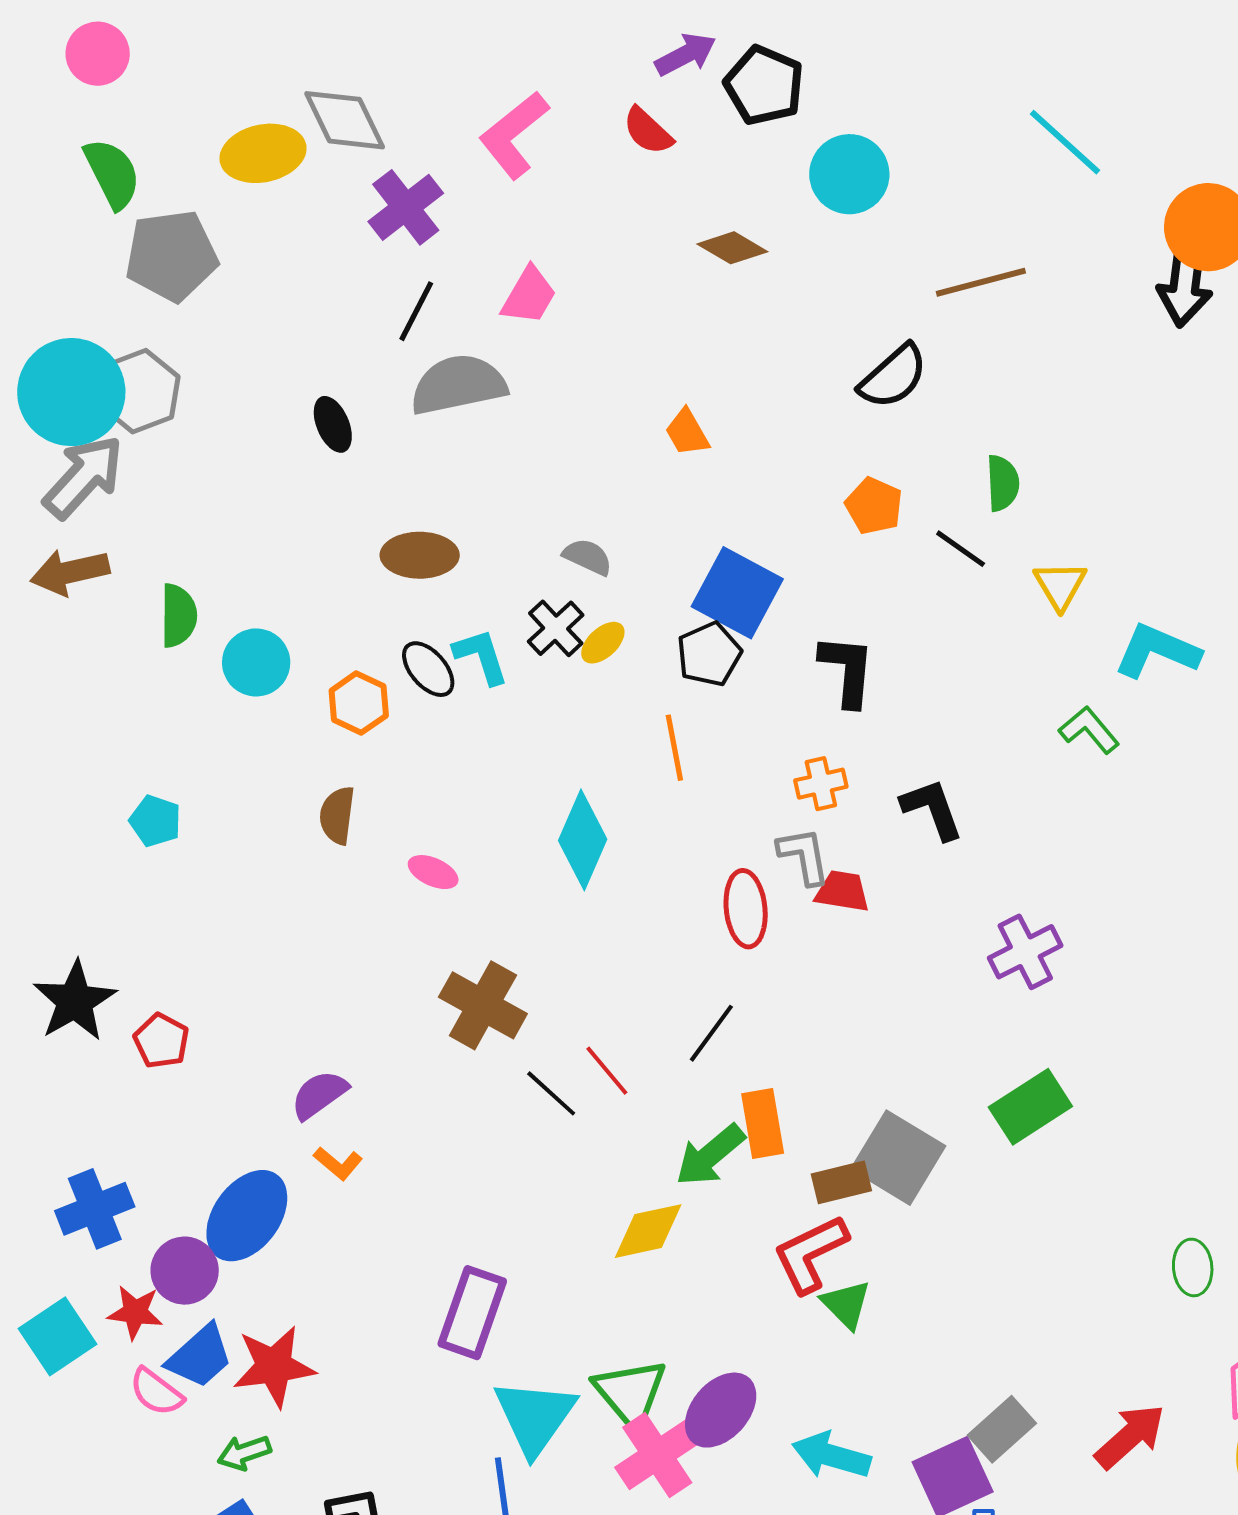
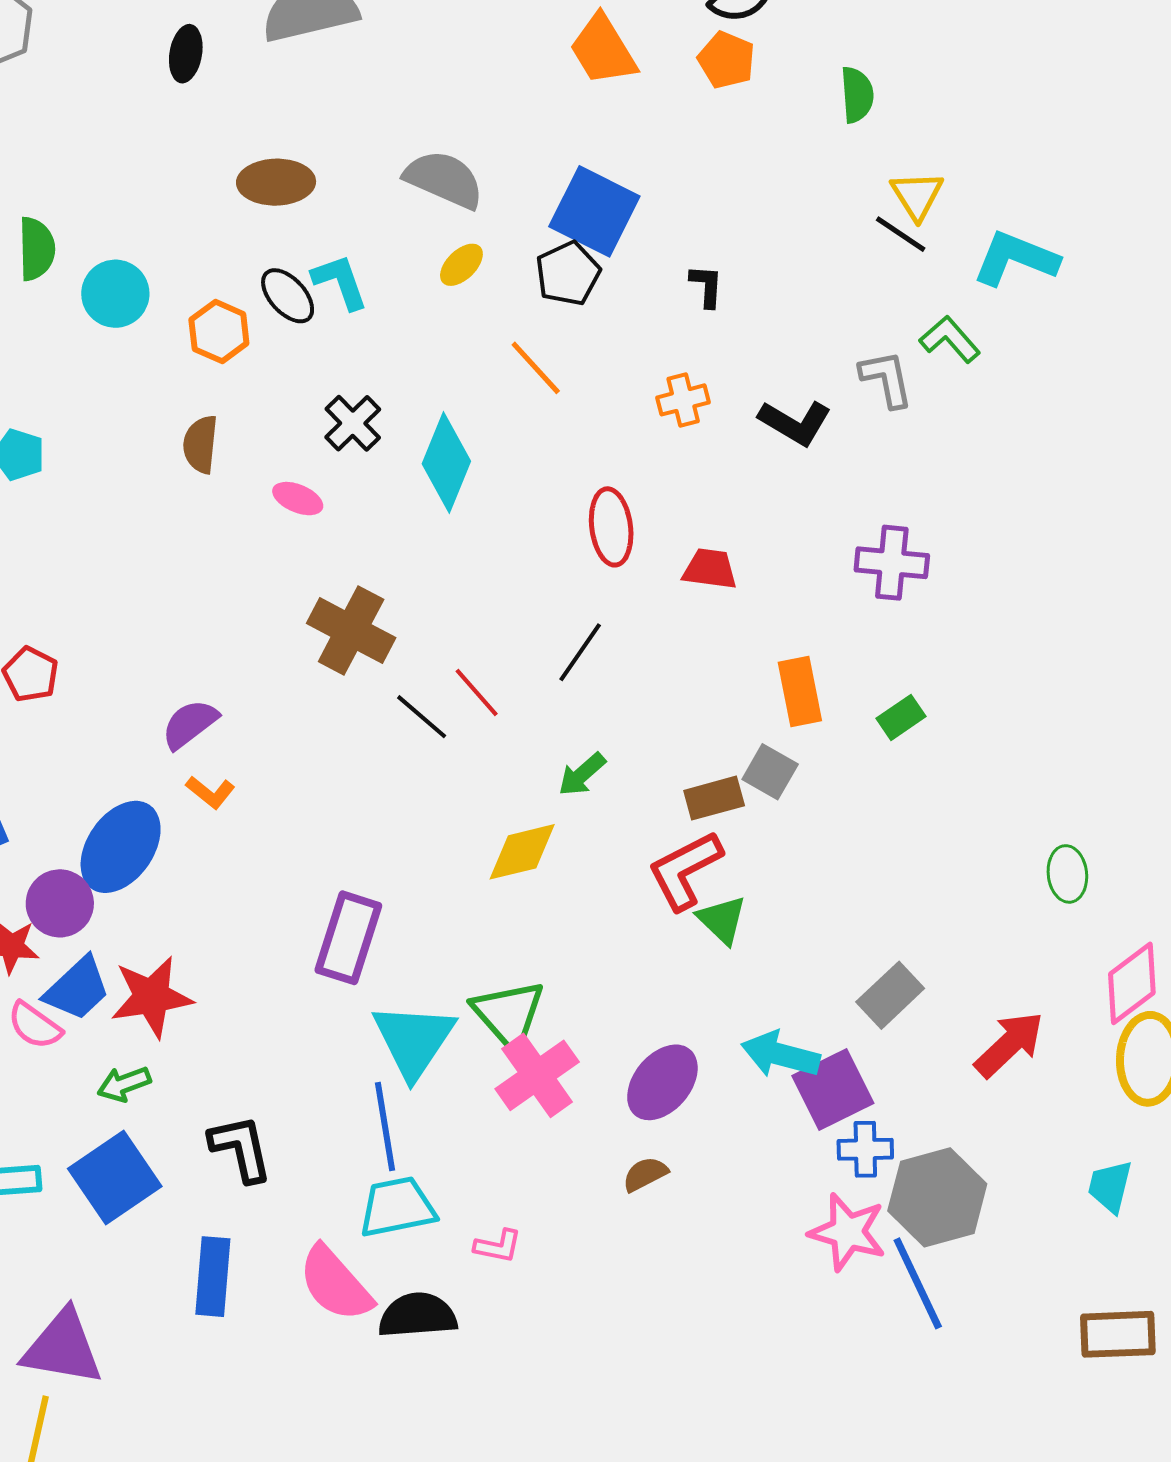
black ellipse: (333, 424) -> (186, 54), turned 34
orange trapezoid: (687, 432) -> (603, 50), moved, size x1.5
orange pentagon: (874, 506) -> (726, 60), moved
black line: (961, 549) -> (901, 234), moved
gray semicircle: (588, 557) -> (444, 179), size x1.6
black cross: (556, 628) -> (353, 423), moved
black L-shape: (847, 670) -> (707, 286), size x0.6
orange line: (674, 748) -> (536, 368), turned -30
black L-shape: (932, 809) -> (795, 423), turned 142
gray L-shape: (804, 856) -> (886, 379), moved
red trapezoid: (842, 891) -> (710, 569), moved
purple cross: (1025, 952) -> (892, 563), turned 34
green rectangle: (1030, 1107) -> (901, 717), size x0.6
orange rectangle: (763, 1123) -> (800, 692), moved
green arrow: (710, 1155) -> (582, 774), size x0.7
gray square: (898, 1158) -> (770, 772), size x0.6
purple ellipse: (721, 1410) -> (662, 1082), moved
gray rectangle: (1002, 1429) -> (890, 995), moved
cyan arrow: (831, 1456) -> (780, 1055), moved

